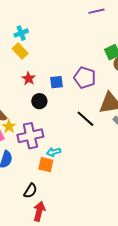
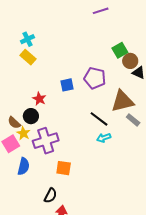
red star: (29, 79) -> (39, 99), moved
black circle: (39, 101) -> (31, 116), moved
cyan arrow: (54, 152) -> (104, 138), moved

